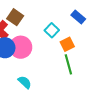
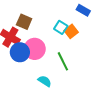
orange square: (67, 44) -> (71, 31), moved
green line: (68, 64) -> (63, 61), moved

